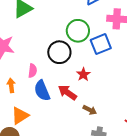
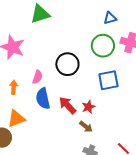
green circle: (78, 31) -> (103, 46), moved
blue square: (101, 44) -> (108, 80), moved
red star: (83, 74) -> (88, 107), moved

